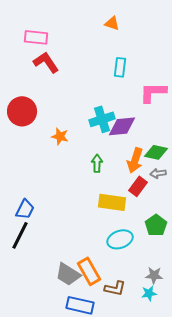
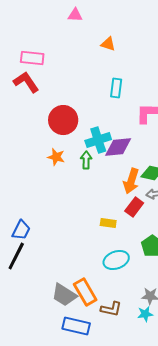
red L-shape: (46, 62) -> (26, 82), moved
red circle: (22, 111) -> (63, 120), moved
green arrow: (97, 163) -> (86, 160), moved
yellow rectangle: (112, 202) -> (108, 223), size x0.6

